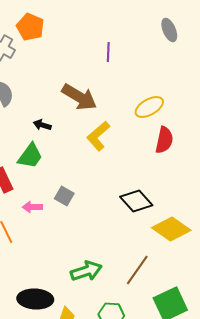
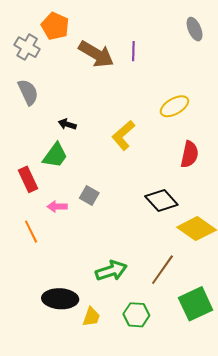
brown arrow: (79, 97) -> (96, 54), moved
red semicircle: (164, 140) -> (190, 154), moved

